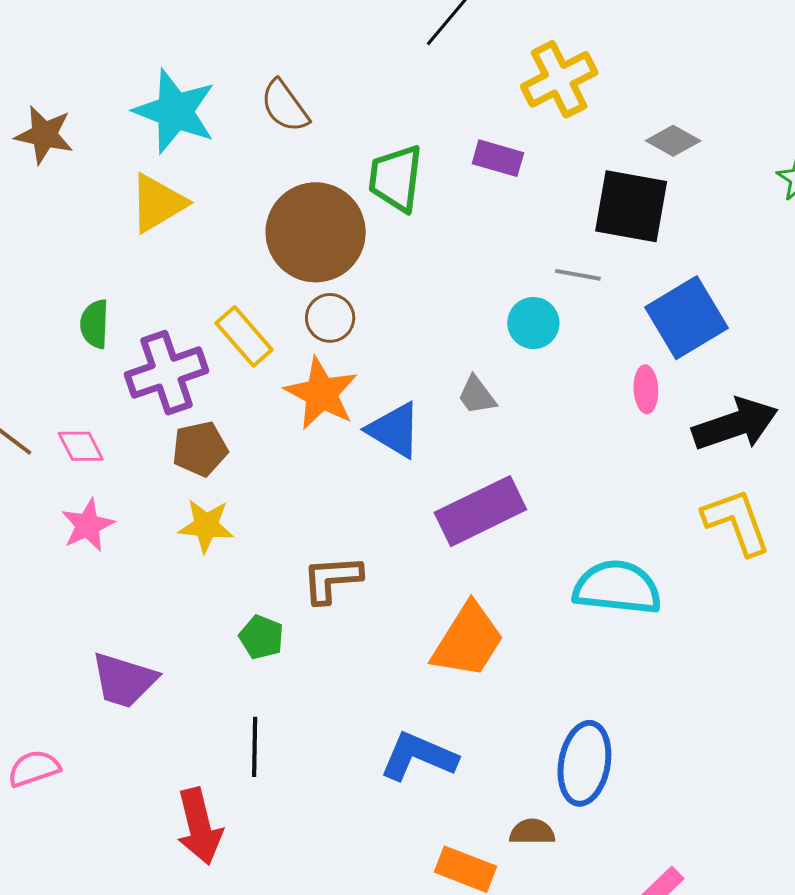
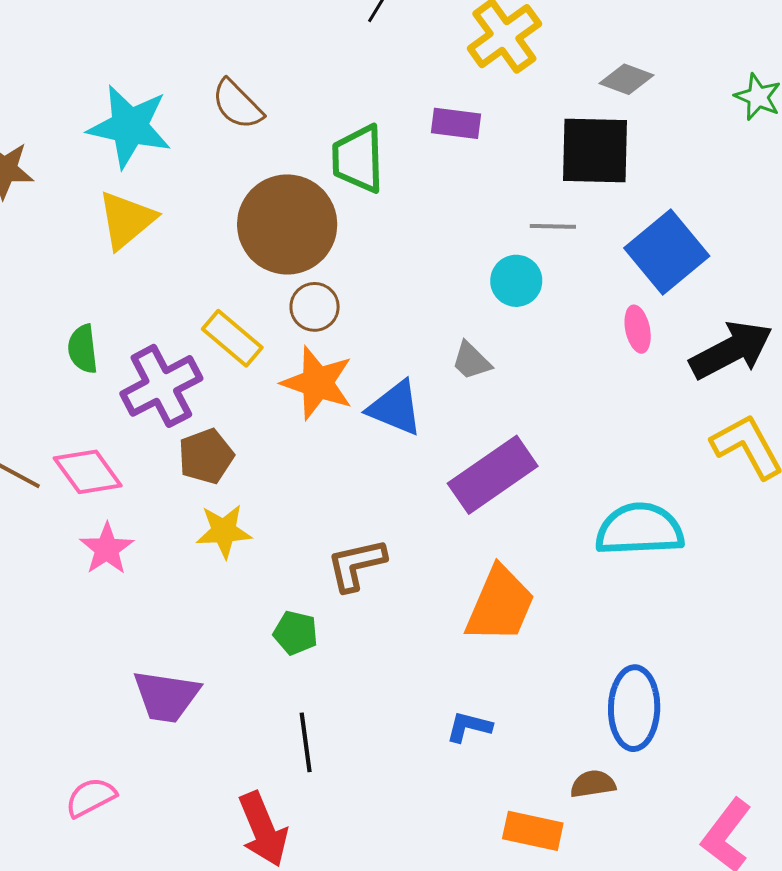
pink diamond: (81, 446) -> (88, 472), size x1.4
blue L-shape: (418, 757) -> (469, 727), size x0.6

